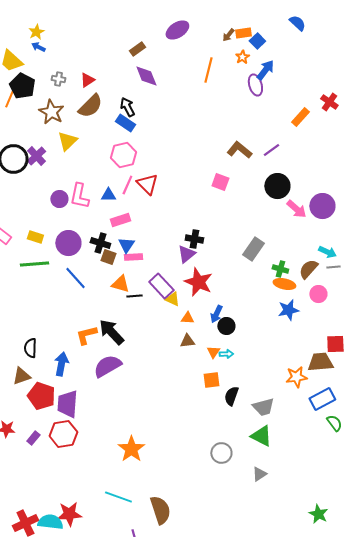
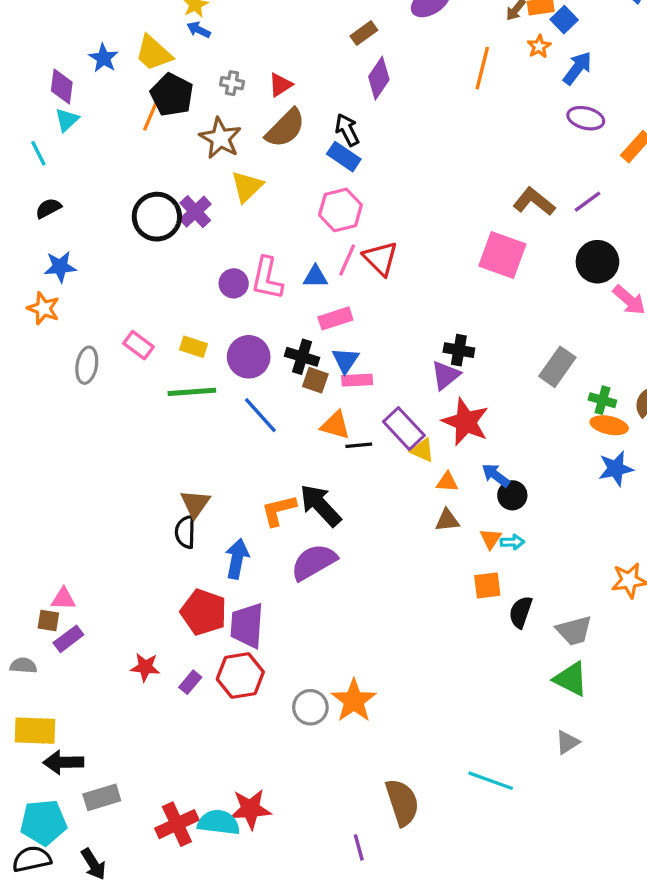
purple diamond: (146, 76) -> (379, 78), turned 55
purple ellipse: (255, 85) -> (586, 118), moved, turned -60
pink square: (220, 182) -> (502, 255), size x1.6
blue arrow: (216, 314) -> (496, 475), turned 102
brown triangle: (21, 376) -> (195, 504), moved, turned -36
gray circle: (221, 453) -> (310, 707), moved
cyan line: (118, 497) -> (491, 781), moved

